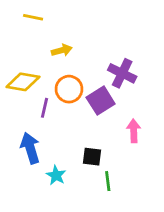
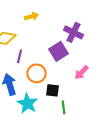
orange circle: (69, 89) -> (37, 73), moved
pink arrow: (134, 131) -> (82, 72), turned -133
cyan star: (56, 175) -> (28, 103), size x1.5

